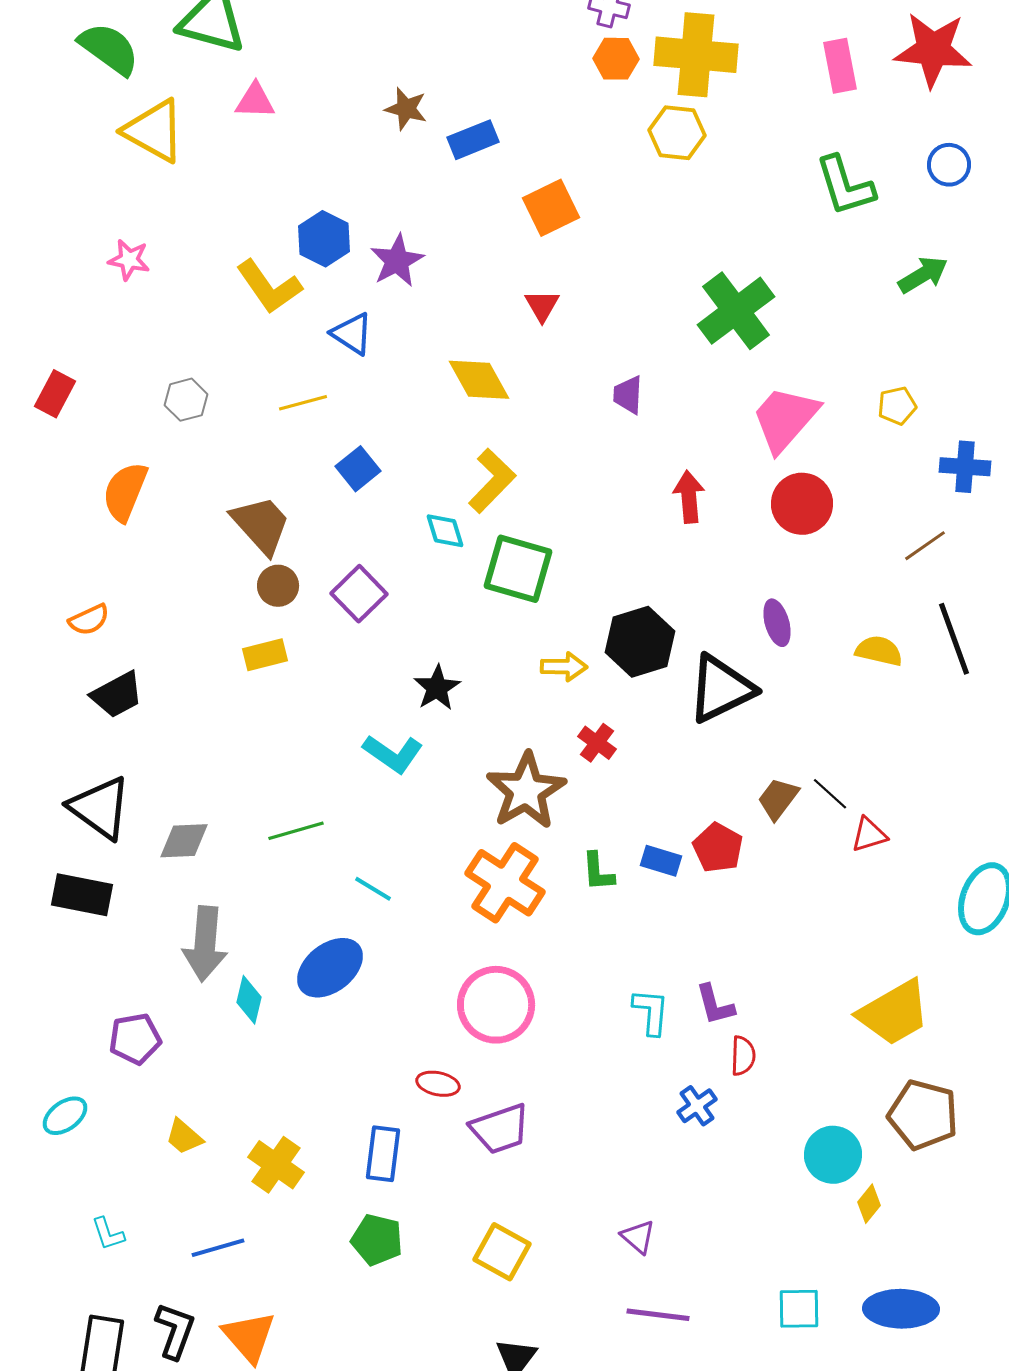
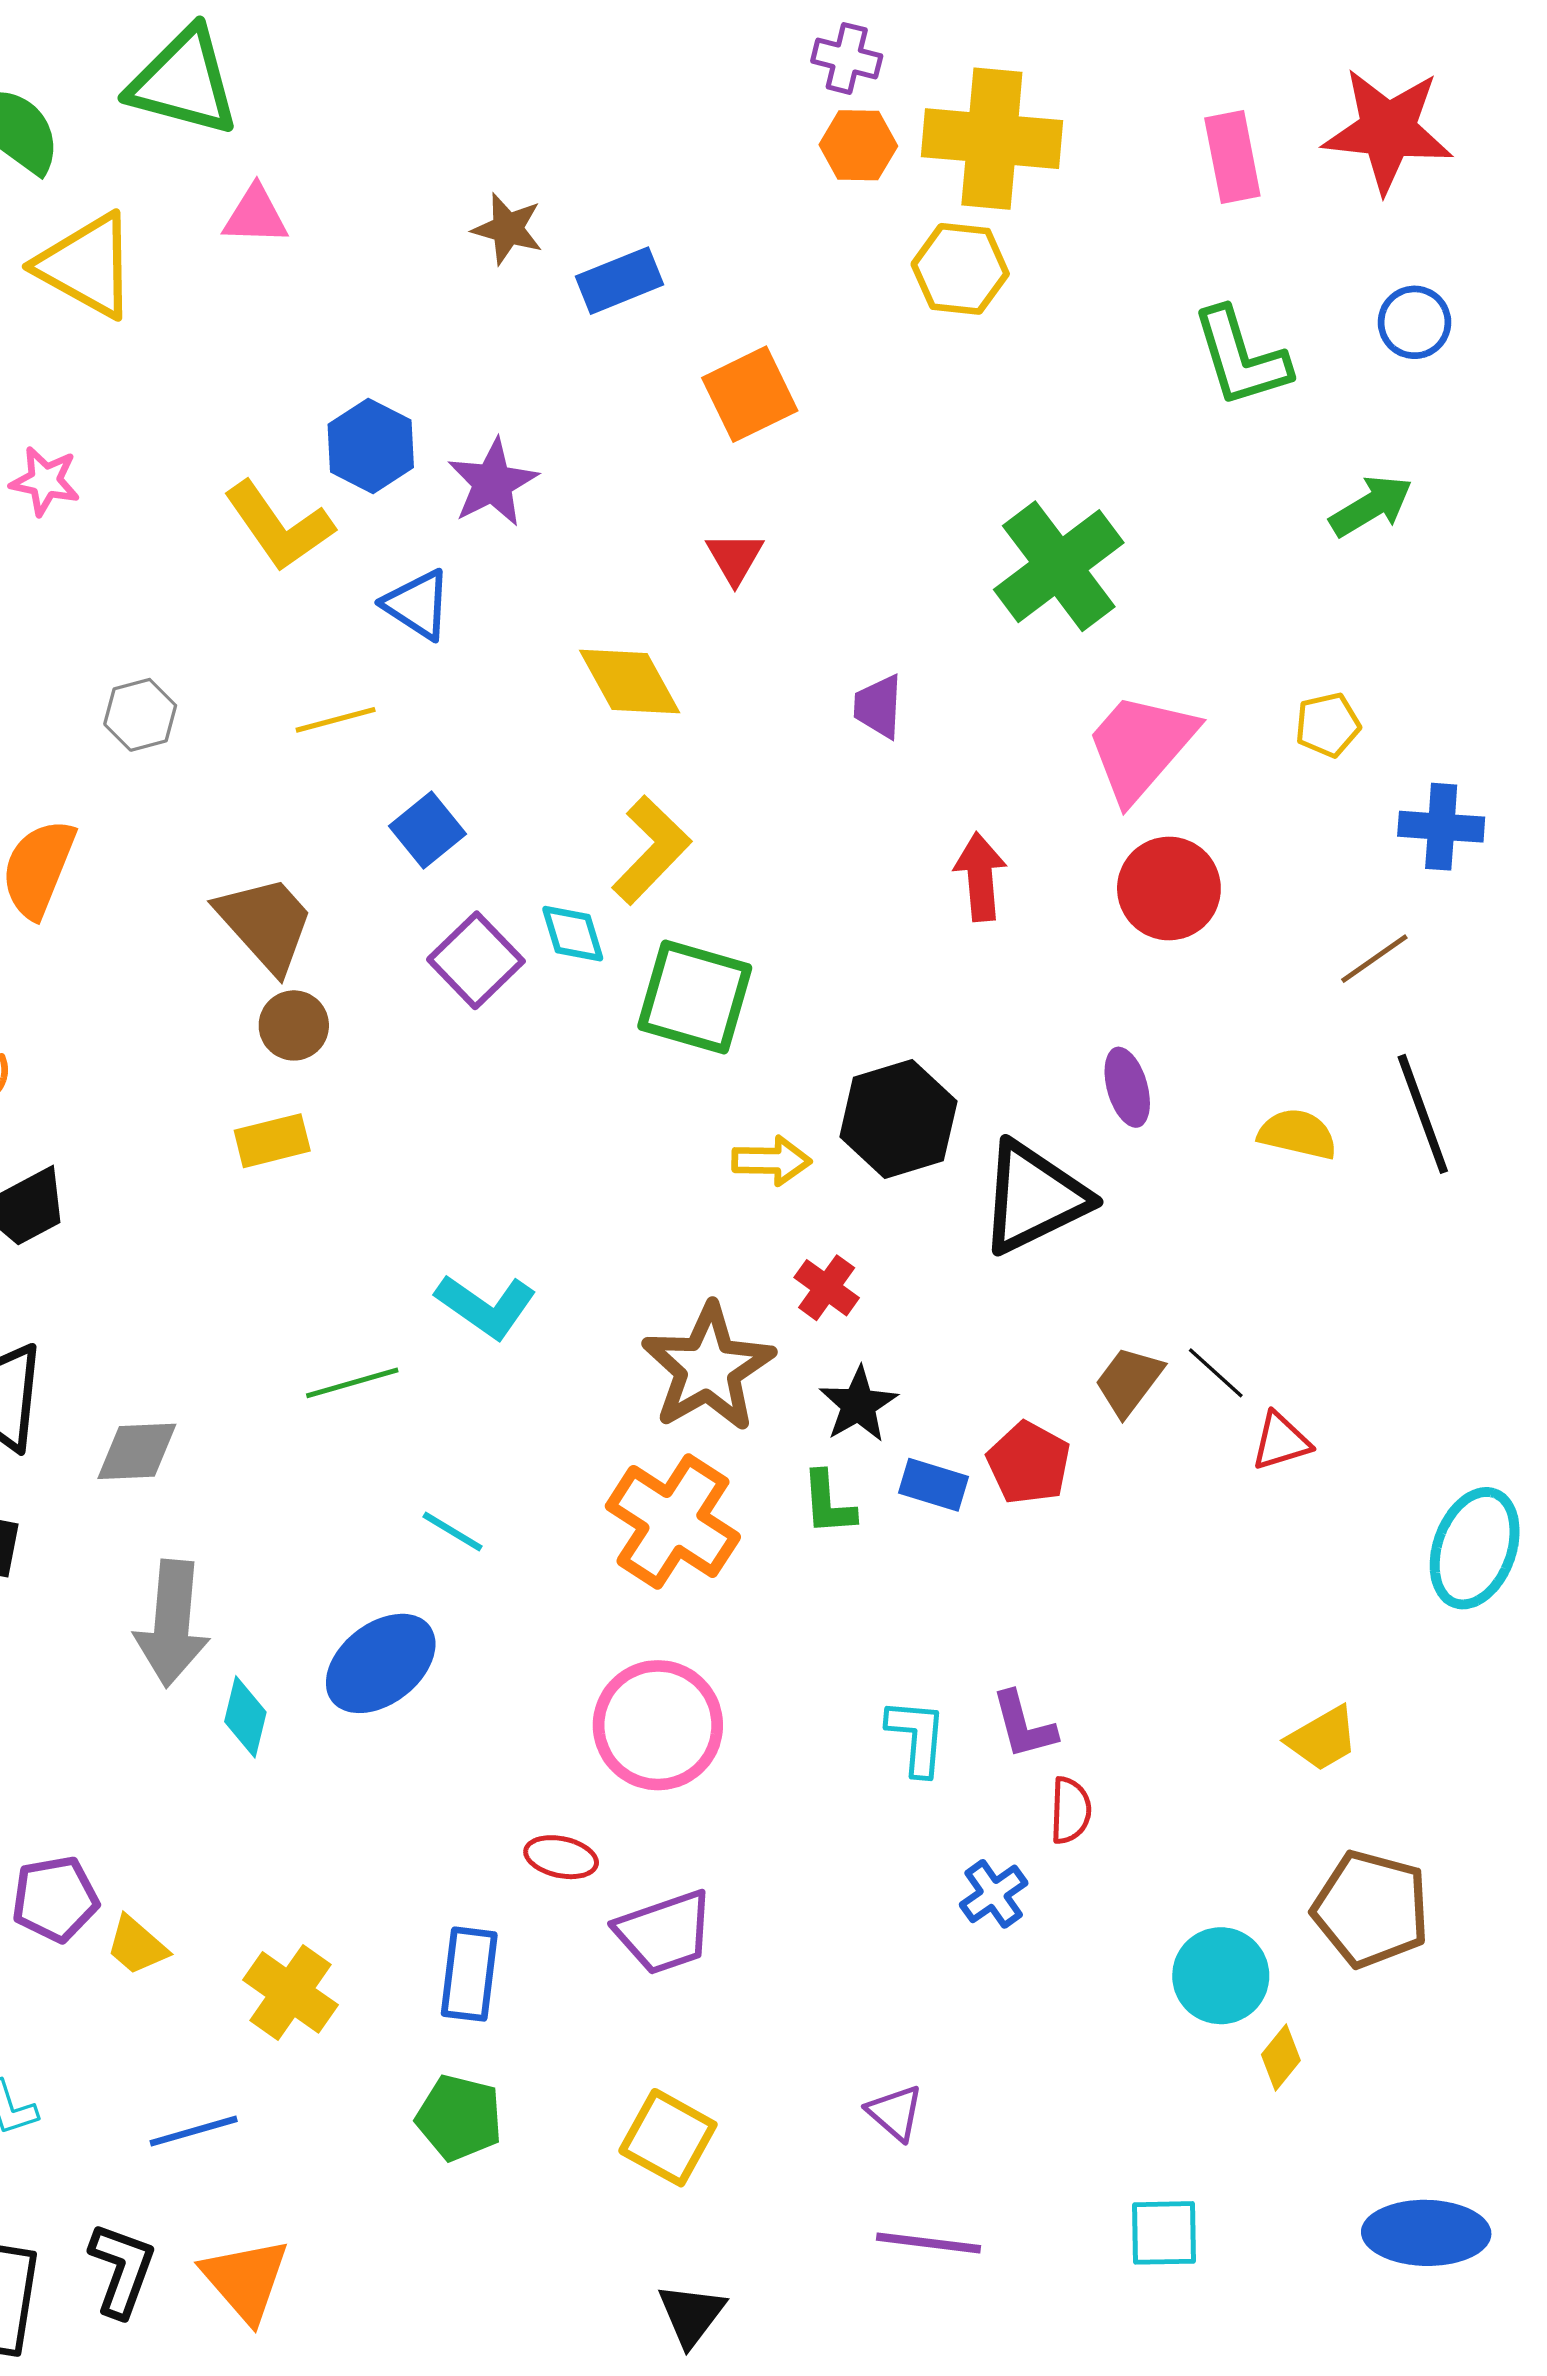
purple square: (359, 594) -> (476, 960), moved
black star: (437, 688) -> (858, 1405), moved
green line: (296, 831) -> (352, 1383), moved
yellow trapezoid: (894, 1013) -> (1323, 1739), size x0.6
purple pentagon: (135, 1039) -> (55, 1899), moved
blue ellipse: (901, 1309) -> (1426, 2233), moved

